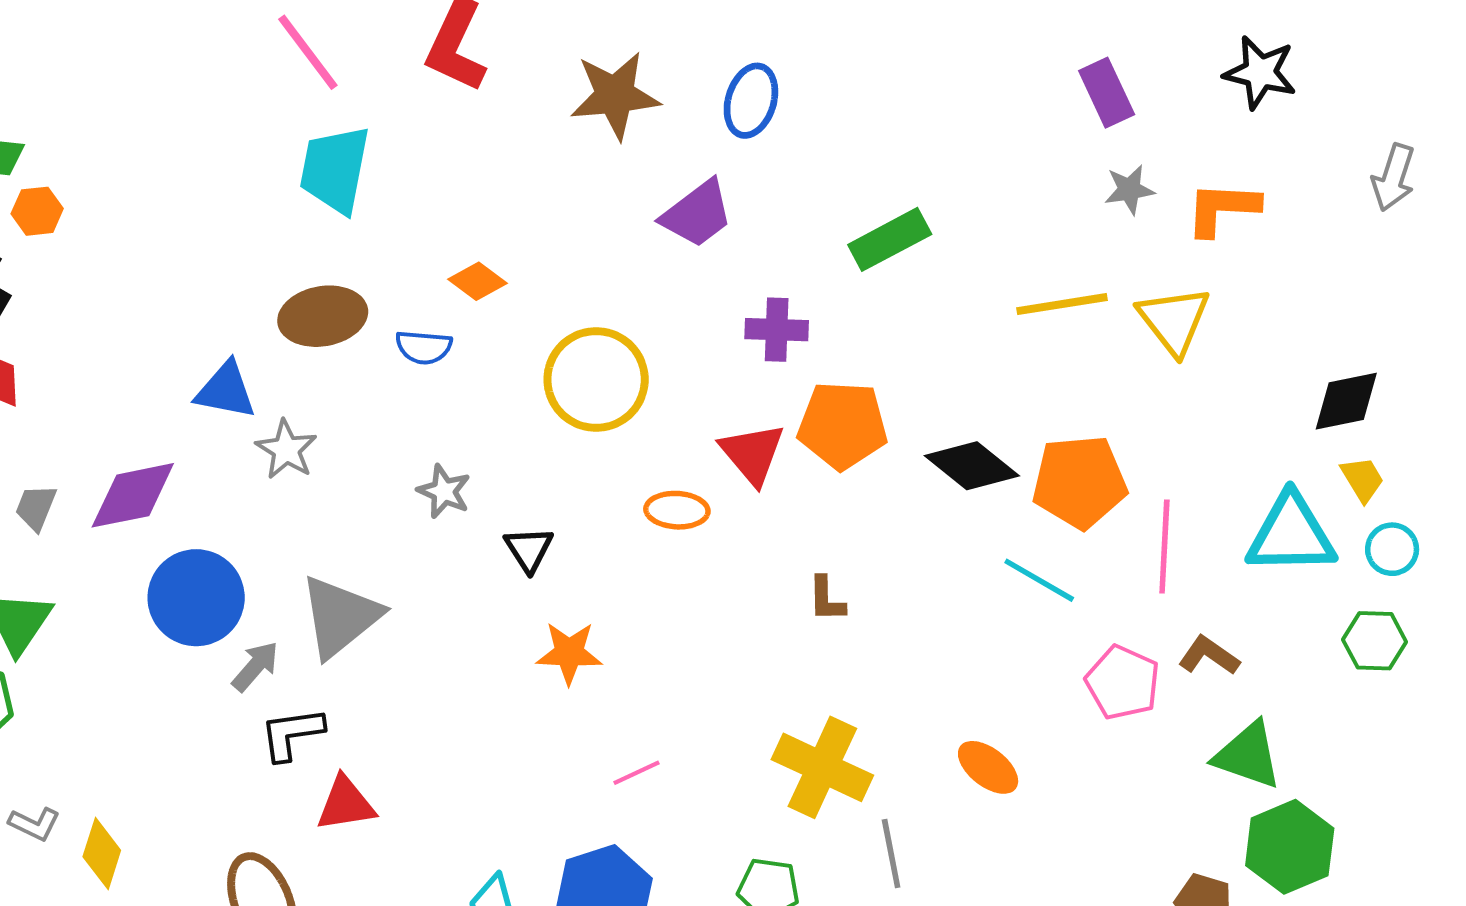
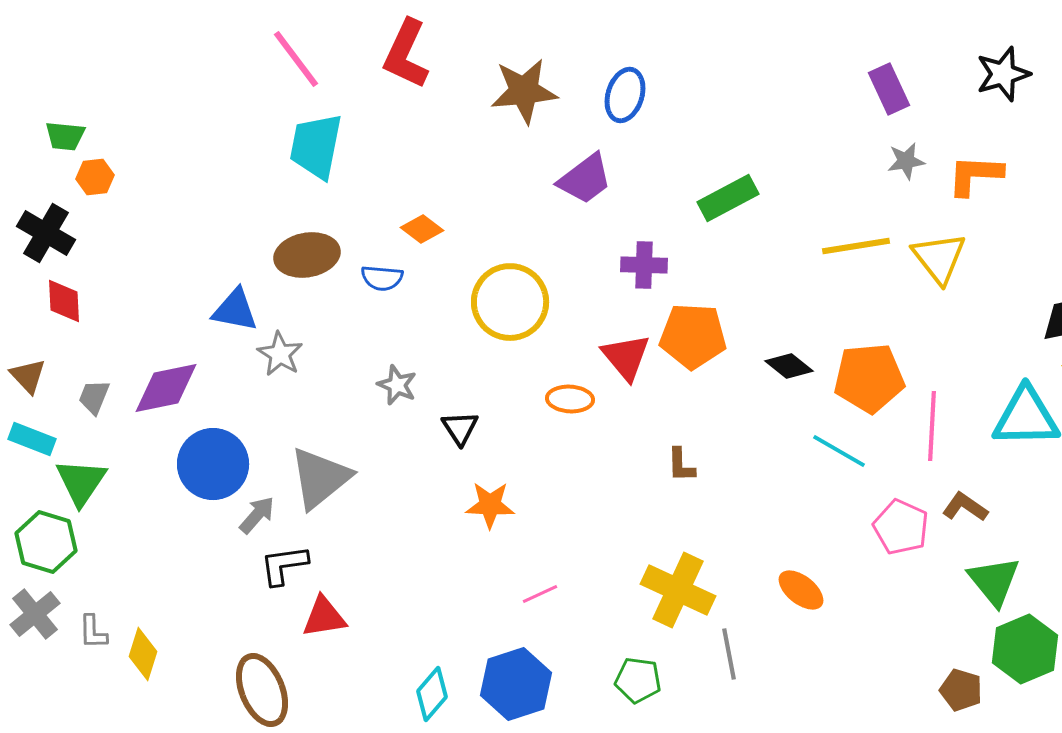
black star: (1260, 72) -> (1003, 74), turned -30
black diamond: (972, 466) -> (789, 366), size x0.7
green triangle: (1248, 755) -> (994, 581), turned 32
gray L-shape: (34, 824) -> (93, 632), turned 63

